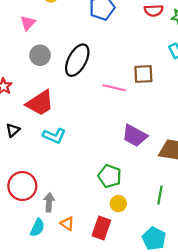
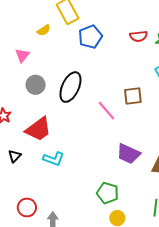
pink line: (114, 88) -> (106, 111), turned 40
red circle: (22, 186) -> (27, 207), size x0.7

